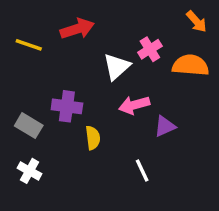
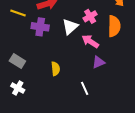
orange semicircle: (191, 65) -> (114, 26), turned 85
pink arrow: (134, 105) -> (90, 41), moved, turned 48
purple cross: (67, 106) -> (40, 27), moved

